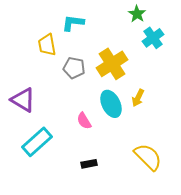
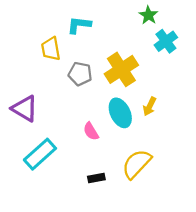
yellow semicircle: (148, 157) -> (137, 164), moved, turned -92

